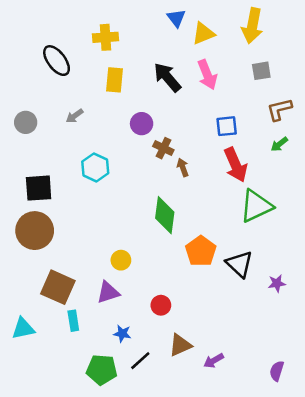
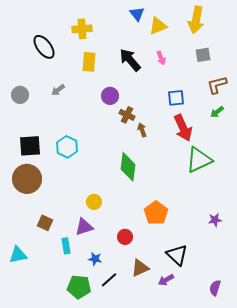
pink arrow: (207, 75) -> (161, 58), size x0.6
cyan hexagon: (95, 167) -> (67, 147), moved
orange pentagon: (201, 251) -> (156, 213), moved
black triangle: (239, 264) -> (177, 255), moved
brown square: (58, 287) -> (45, 223), size x0.6
cyan rectangle: (73, 321) -> (66, 246), moved

